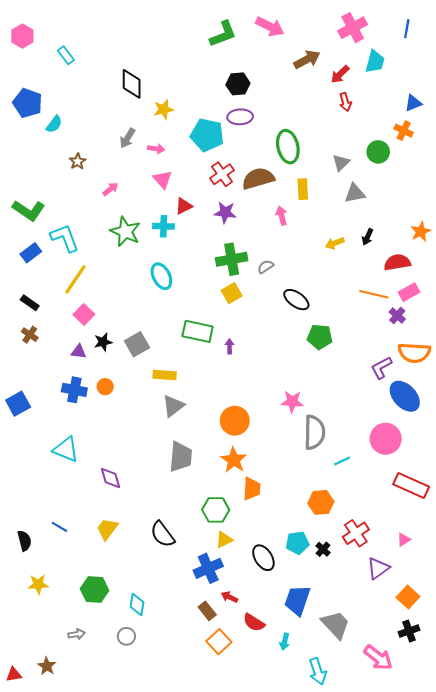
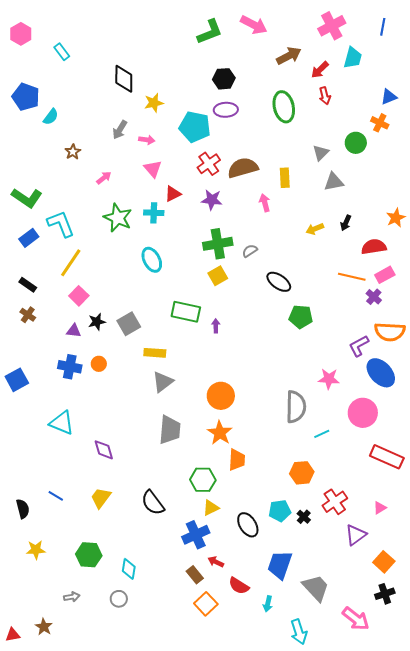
green ellipse: (288, 147) -> (284, 107), moved
pink star: (292, 402) -> (329, 379), moved

